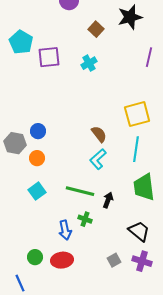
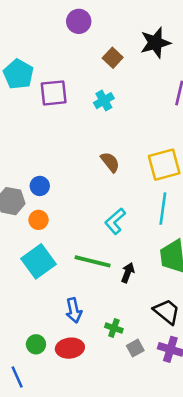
brown semicircle: (99, 134) -> (110, 162), moved
cyan square: (37, 191) -> (39, 261), size x1.5
green cross: (85, 219) -> (114, 328), moved

